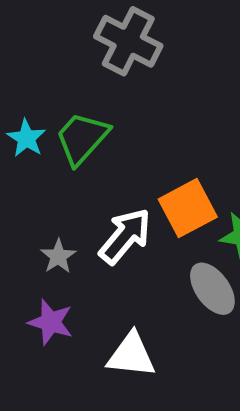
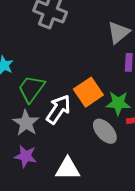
green trapezoid: (82, 138) -> (31, 89), moved
gray star: (58, 256) -> (26, 123), size x1.5

